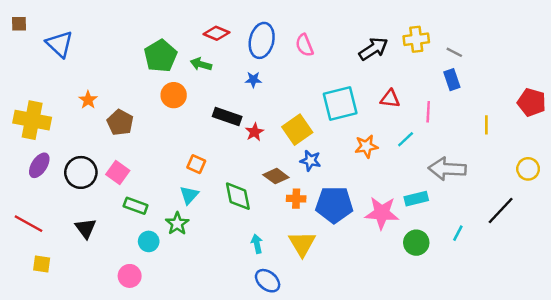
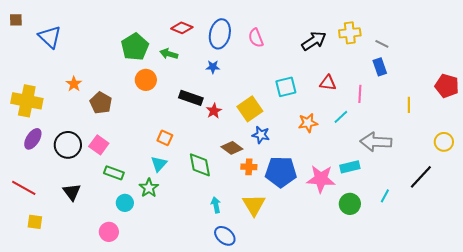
cyan square: (340, 103) -> (286, 87), size x0.7

